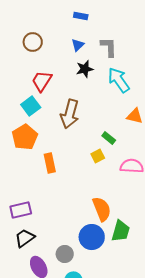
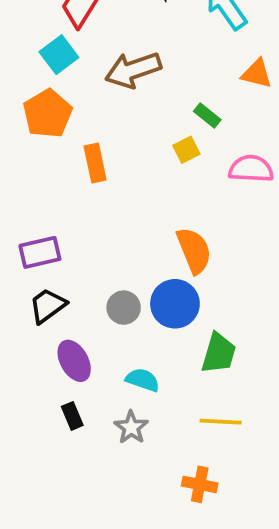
brown arrow: (70, 114) -> (133, 70), turned 56
green trapezoid: (121, 231) -> (219, 353), moved
gray circle: (65, 254) -> (124, 308), moved

